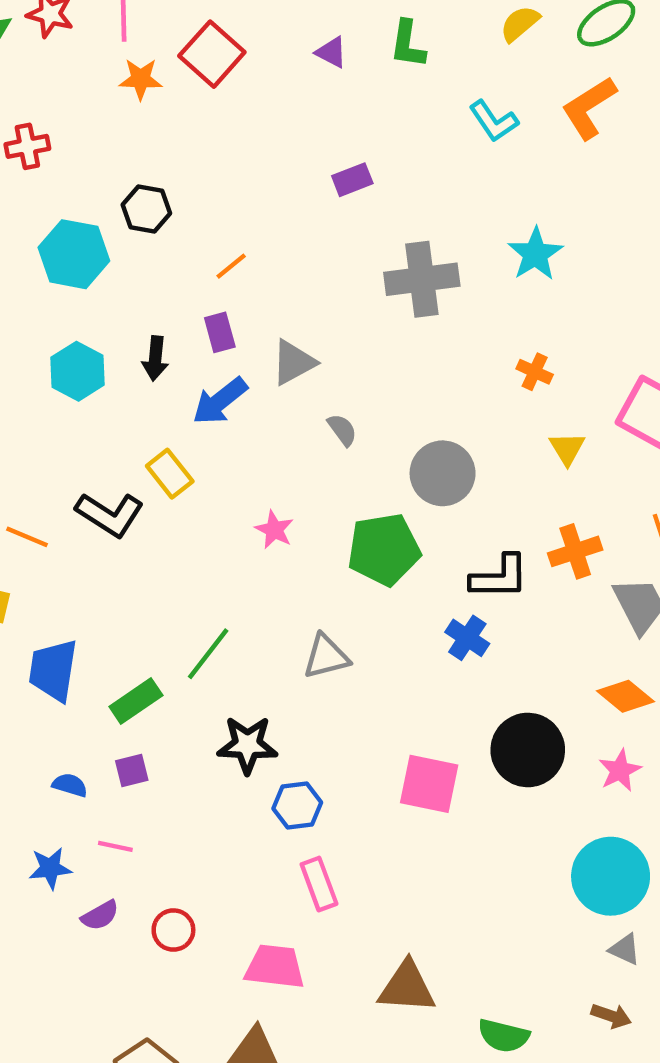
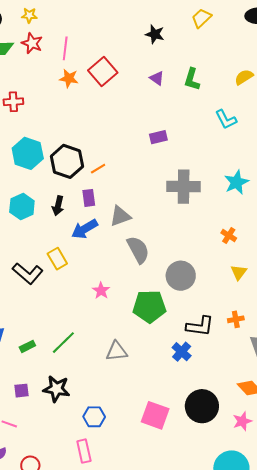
black hexagon: (146, 209) -> (67, 161), moved, size x1.5
gray semicircle: (342, 430) -> (138, 250), size x1.8
orange cross: (575, 551) -> (236, 319), size x0.7
green rectangle: (136, 701) -> (27, 346), moved, size x0.7
black star: (247, 745) -> (56, 389), moved
pink rectangle: (319, 884) -> (84, 451), moved

